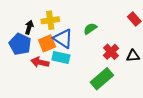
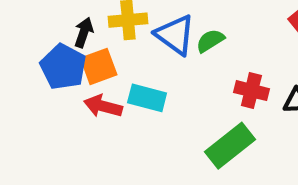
blue triangle: (63, 38) -> (175, 35), moved
orange square: (47, 43) -> (99, 66), moved
red cross: (111, 52) -> (251, 91), turned -35

